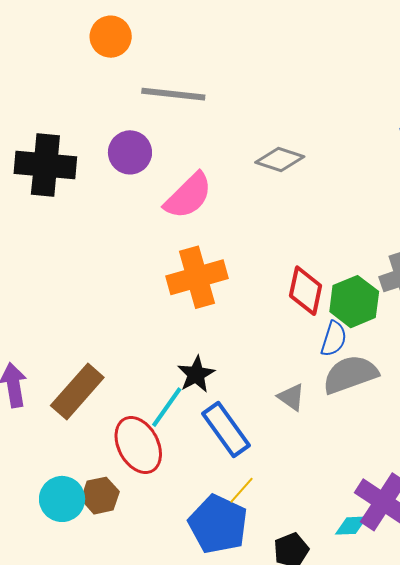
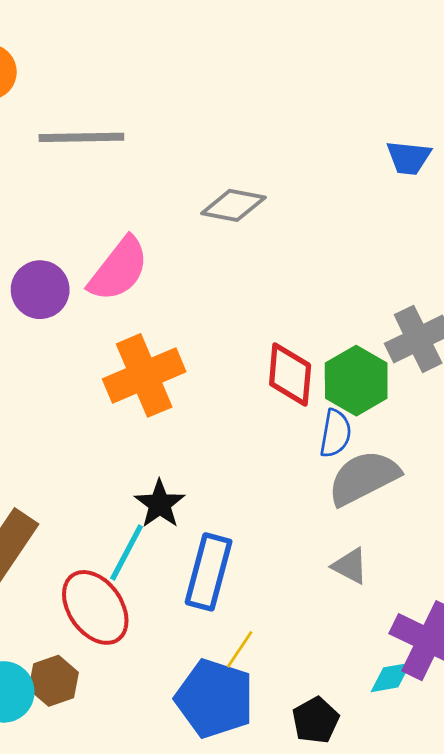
purple circle: (130, 152) -> (40, 290), moved
gray triangle: (291, 397) -> (350, 566), moved
blue rectangle: (226, 430) -> (209, 572), turned 58

